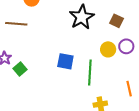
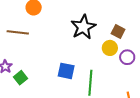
yellow circle: (108, 49) -> (110, 48), moved

